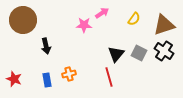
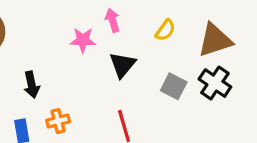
pink arrow: (102, 13) -> (113, 20), turned -72
black arrow: (46, 46) -> (32, 85), moved
black triangle: (116, 54) -> (122, 65), moved

